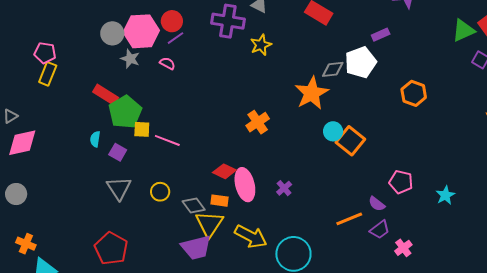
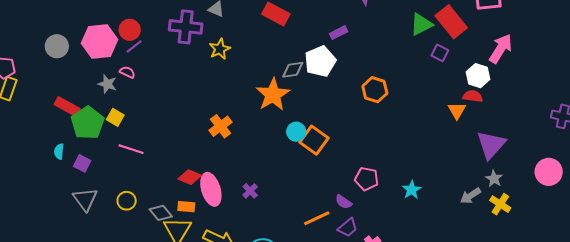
gray circle: (112, 33) -> (57, 46), moved
gray star: (130, 59) -> (107, 84), moved
yellow square: (142, 129) -> (115, 117), moved, turned 30

